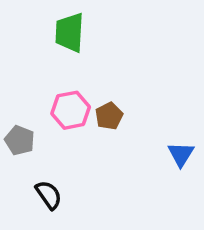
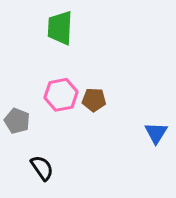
brown pentagon: (109, 116) -> (94, 100), turned 30

